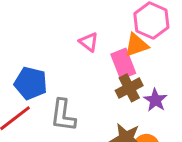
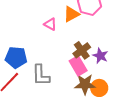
orange triangle: (136, 45) -> (71, 14), moved
pink rectangle: (123, 64) -> (78, 66), moved

